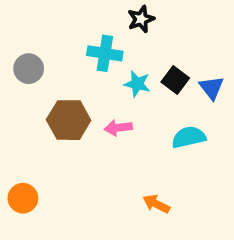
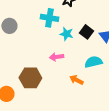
brown hexagon: (69, 120) -> (30, 78), moved
orange arrow: (156, 204) -> (76, 80), moved

